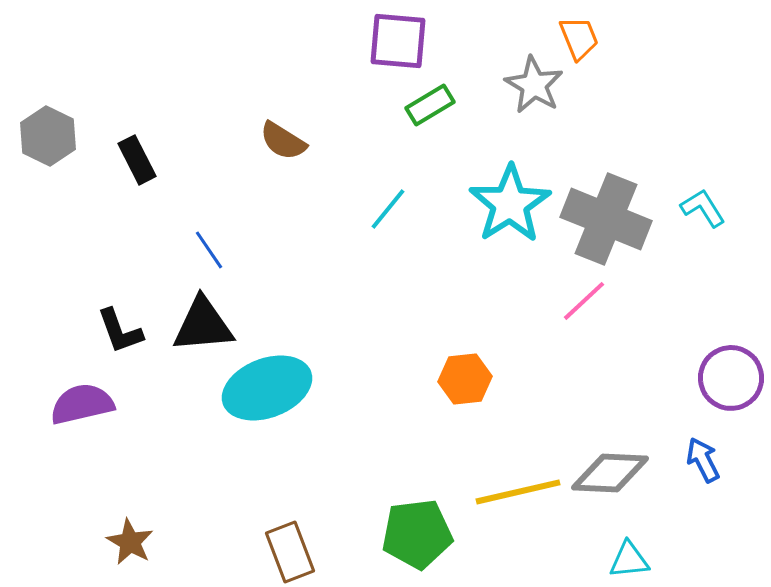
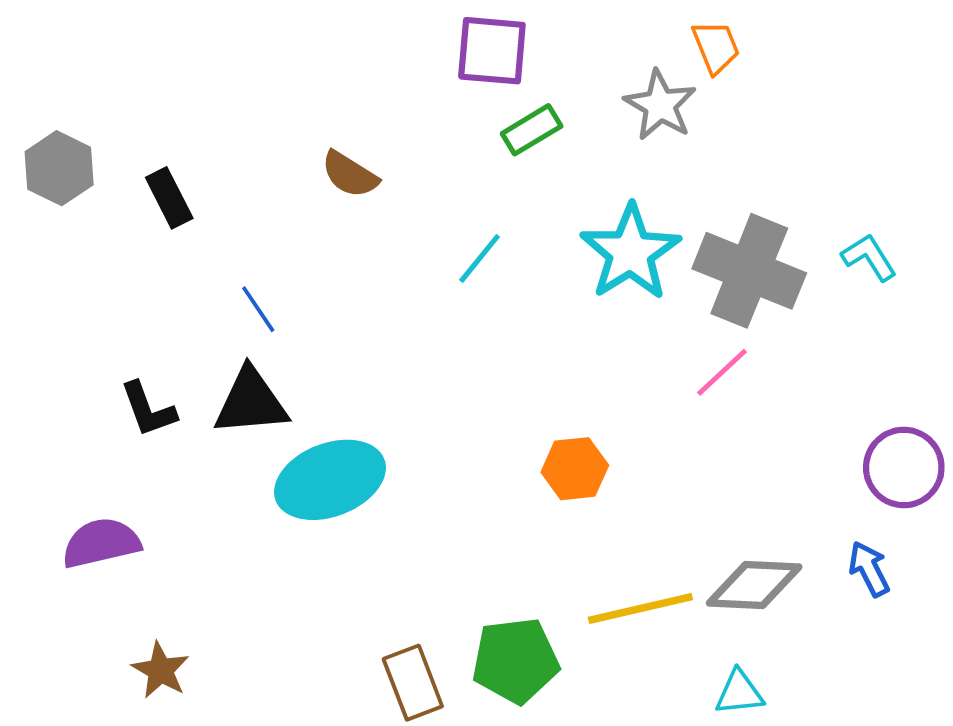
purple semicircle: (82, 404) -> (101, 543), moved
brown rectangle: (290, 552) -> (413, 683), moved
cyan triangle: (629, 560) -> (739, 693), moved

